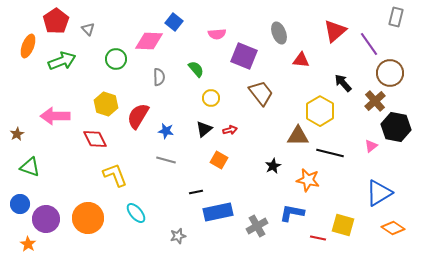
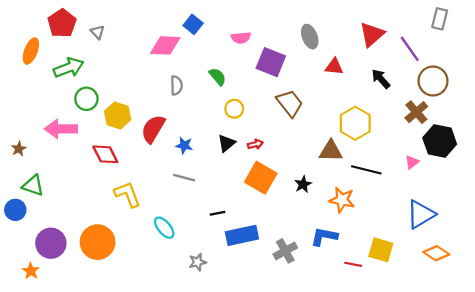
green circle: (116, 59) -> (86, 99), moved
black arrow: (343, 83) -> (381, 79), moved
orange square: (219, 160) -> (261, 178), moved, size x1.6
blue circle: (20, 204) -> (15, 210), moved
cyan ellipse: (136, 213) -> (164, 228), moved

